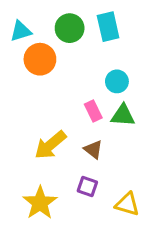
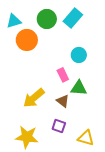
cyan rectangle: (108, 27) -> (73, 18), turned 54
green triangle: (123, 115) -> (79, 88), moved
yellow star: (40, 203) -> (27, 137), turned -30

